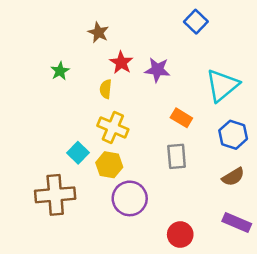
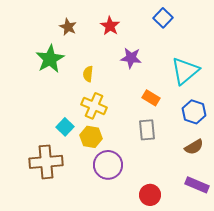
brown star: (98, 32) -> (68, 27), moved
red star: (121, 63) -> (110, 26), moved
green star: (60, 71) -> (50, 59), size x1.8

